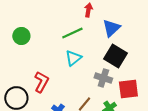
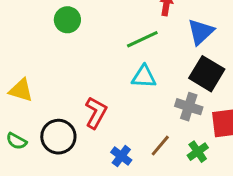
green circle: (21, 36) -> (67, 20), moved
cyan triangle: (73, 58) -> (144, 77), turned 42

